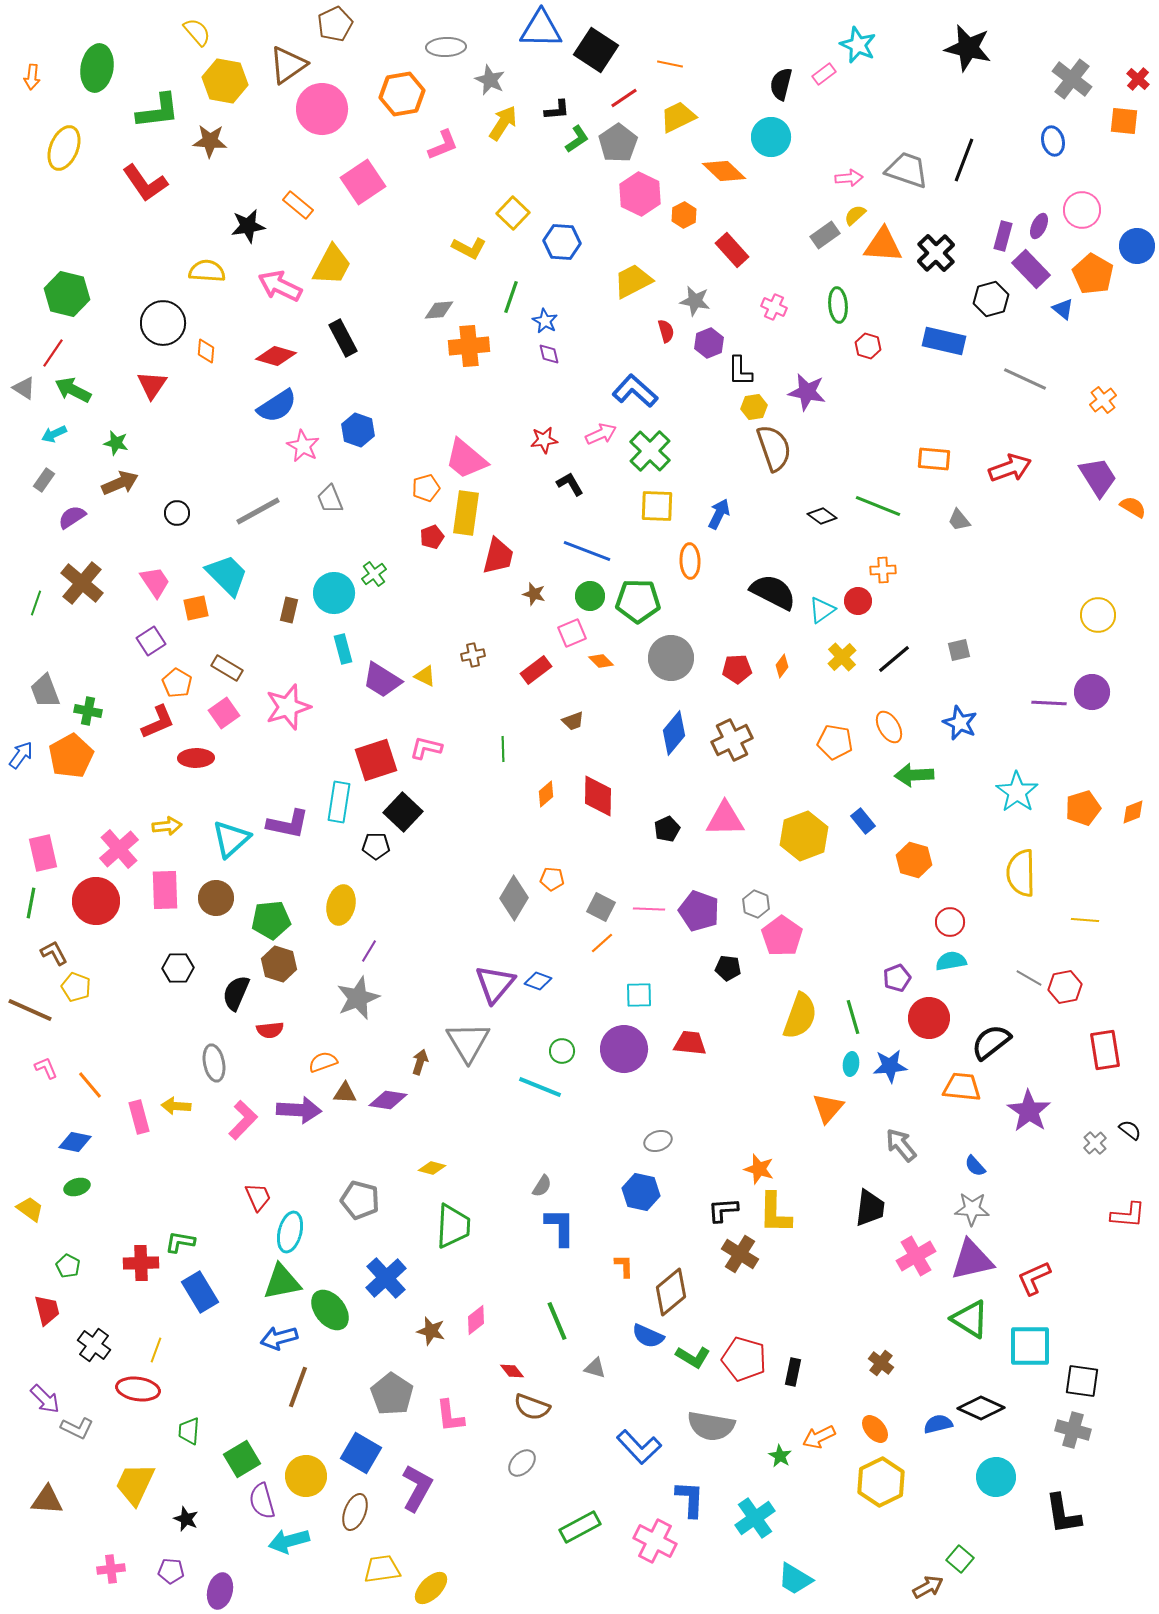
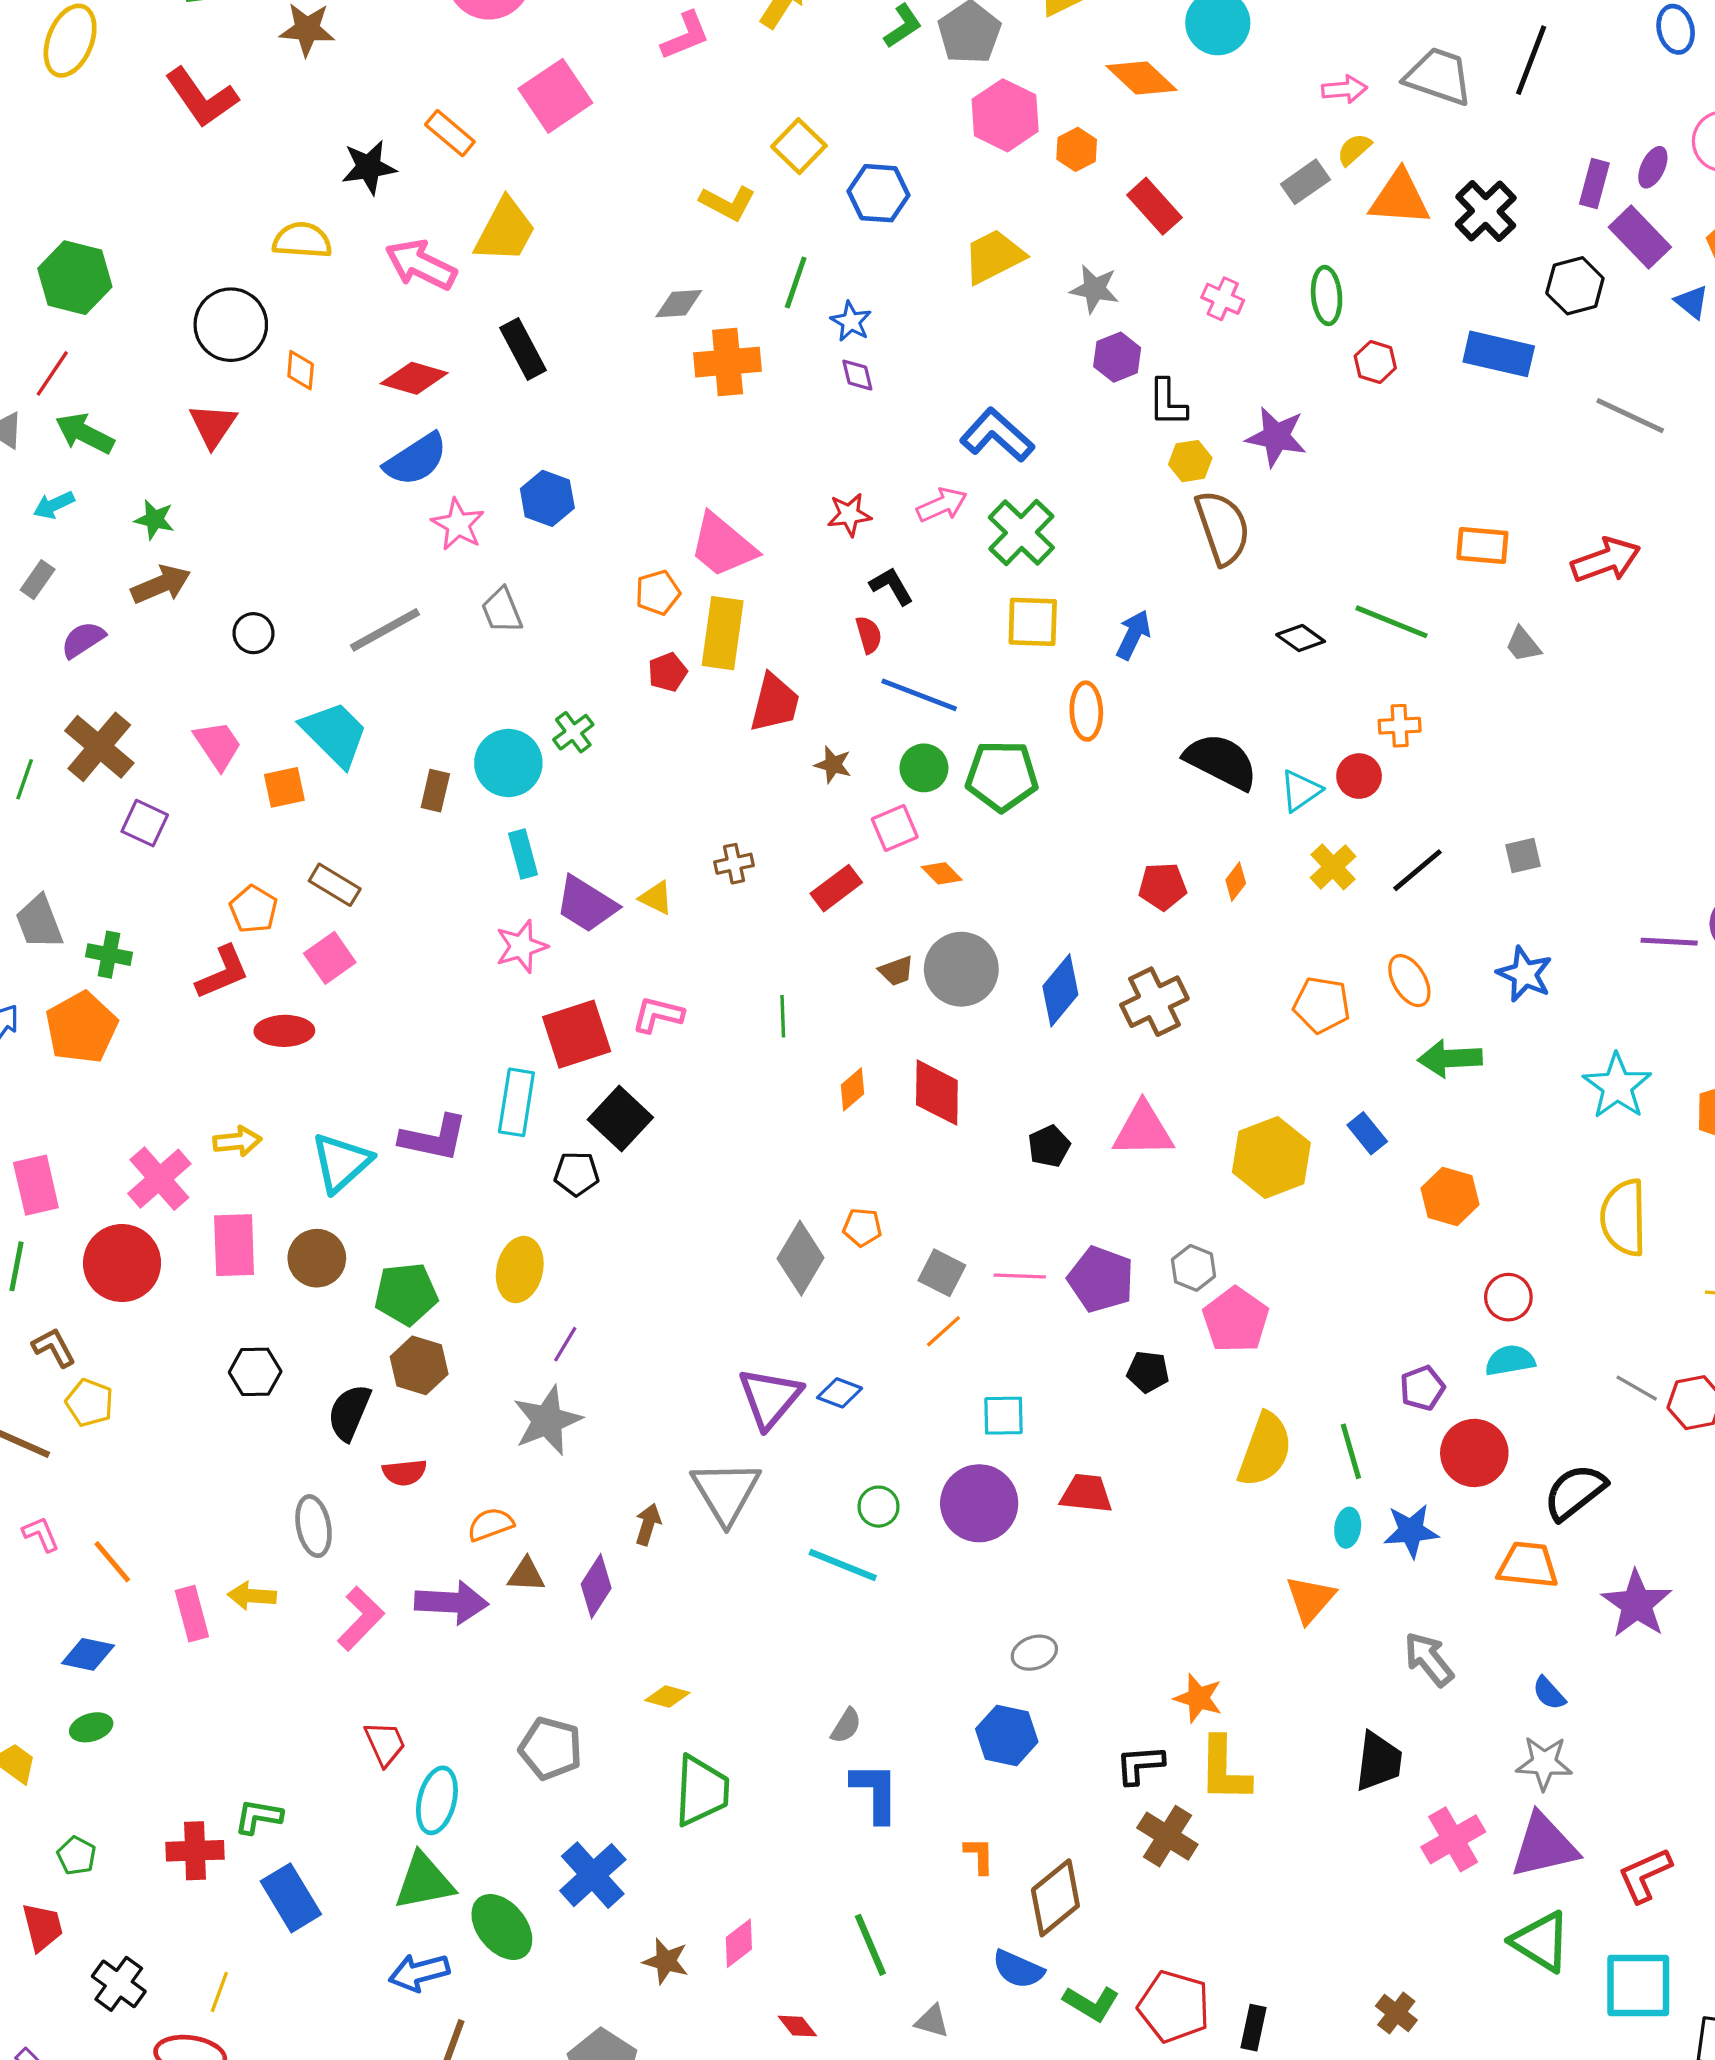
red semicircle: (666, 331) -> (869, 635), moved
purple square: (151, 641) -> (145, 823), moved, turned -32
gray circle: (671, 658) -> (961, 969), moved
pink star: (288, 707) -> (521, 946), moved, size x0.7
purple diamond: (388, 1100) -> (596, 1586), turned -66

